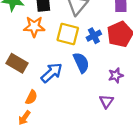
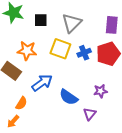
orange star: (34, 27) -> (27, 51), moved
blue semicircle: (81, 63) -> (69, 97), moved, turned 144

